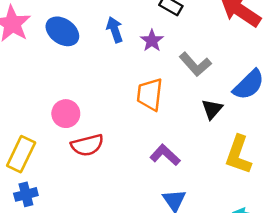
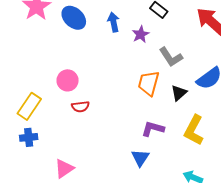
orange trapezoid: (150, 94) -> (149, 83), moved
red semicircle: (87, 145) -> (80, 107), size x0.7
purple L-shape: (165, 155) -> (153, 129), moved, turned -35

